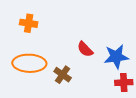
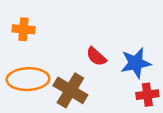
brown cross: (63, 75) -> (70, 90), size x1.5

